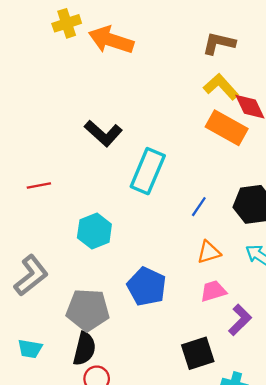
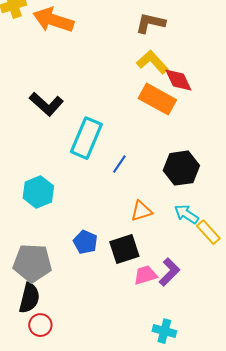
blue line: (199, 207) -> (119, 164), moved
blue pentagon: (147, 287) -> (85, 242), size x0.7
pink trapezoid: (213, 291) -> (145, 275), moved
black square: (198, 353) -> (124, 249), moved

